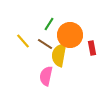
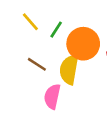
yellow line: (23, 41) -> (30, 22), moved
brown line: (45, 44) -> (37, 64), moved

